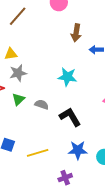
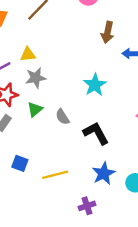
cyan star: (67, 77) -> (95, 85), turned 30
gray semicircle: (42, 105) -> (62, 117), turned -144
blue star: (78, 150) -> (104, 173), turned -30

